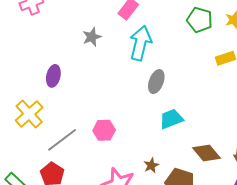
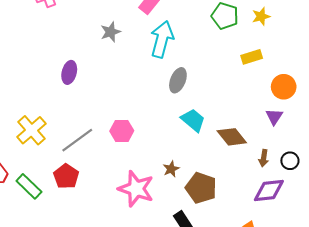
yellow cross: (29, 114) -> (31, 130), moved
cyan trapezoid: (171, 119) -> (193, 120), turned 60
brown diamond: (206, 153) -> (232, 137), moved

